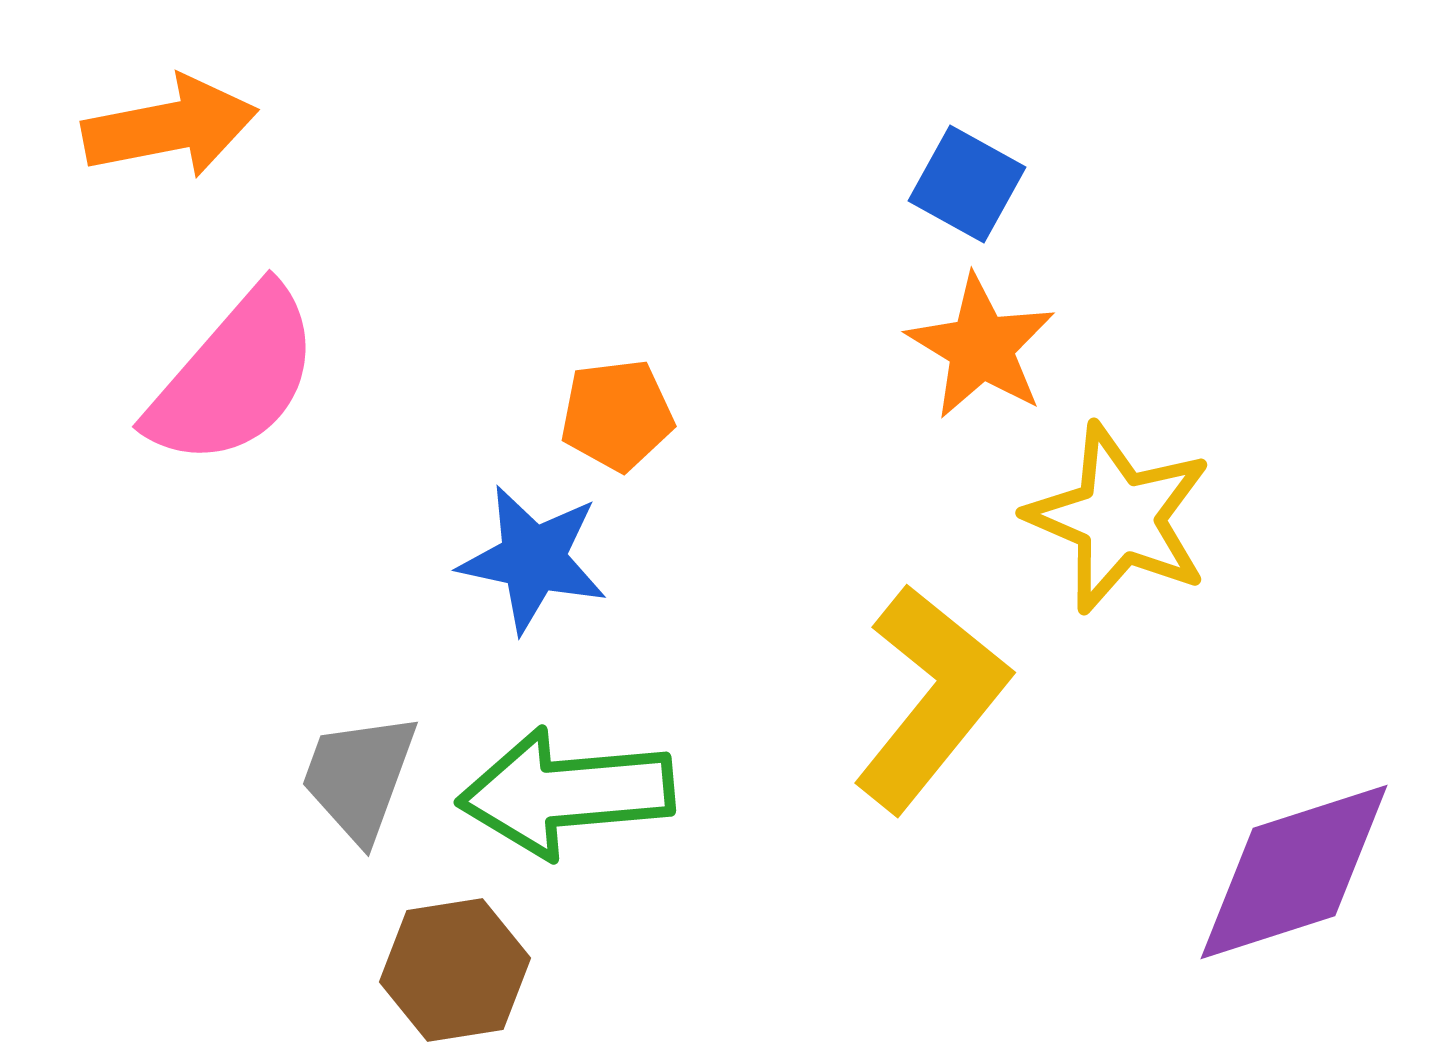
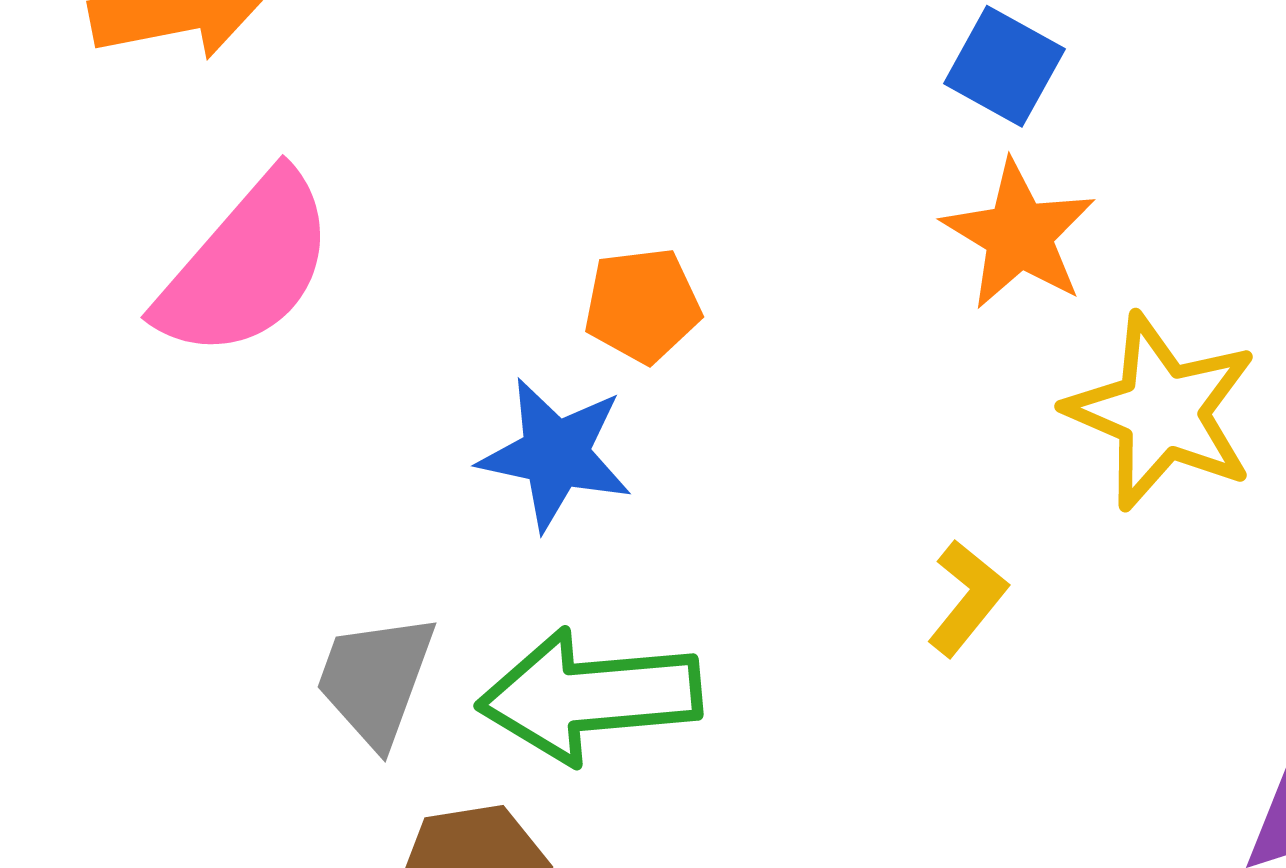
yellow L-shape: (931, 698) -> (967, 598), size x0.5

